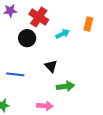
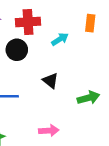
red cross: (39, 17) -> (28, 22), turned -30
green arrow: (65, 86) -> (88, 98), moved

